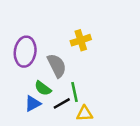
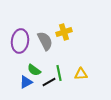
gray semicircle: (57, 66) -> (45, 41), moved
yellow triangle: (85, 114) -> (81, 74), moved

